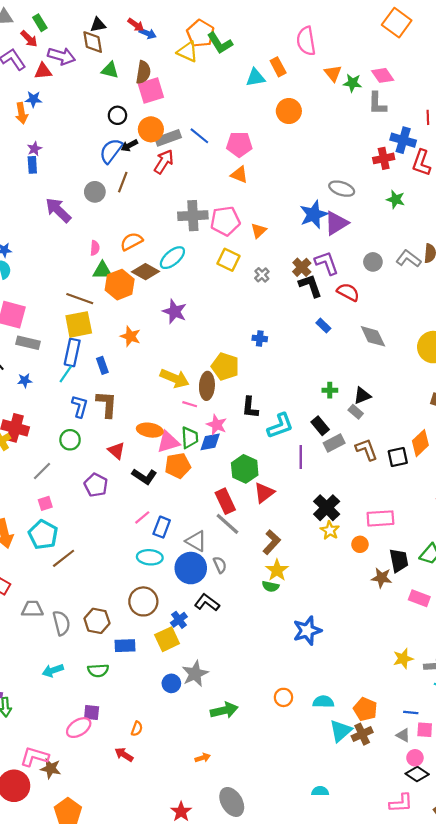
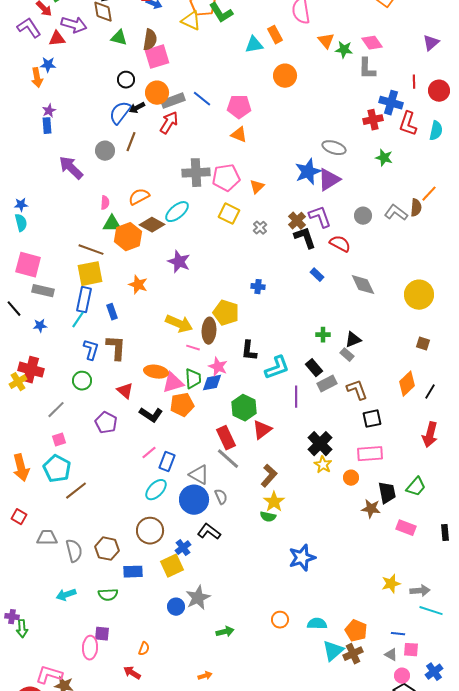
black square: (398, 457) -> (372, 419), moved
cyan ellipse: (150, 557) -> (156, 490), turned -50
green arrow: (224, 710) -> (225, 632), size x0.7
pink ellipse: (79, 728) -> (90, 648), turned -55

